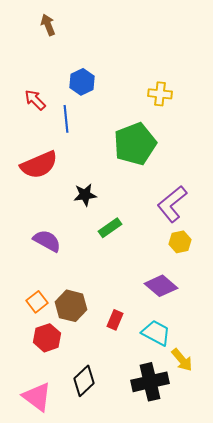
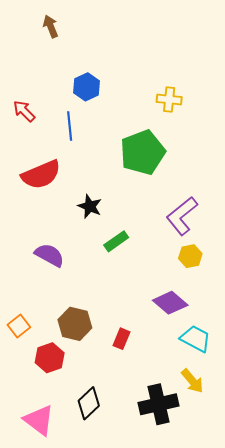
red arrow: (35, 100) -> (24, 111), moved
black star: (85, 195) -> (90, 206), turned 30
orange square: (37, 302) -> (19, 326), moved
cyan trapezoid: (156, 333) -> (196, 339), moved

